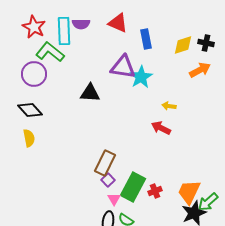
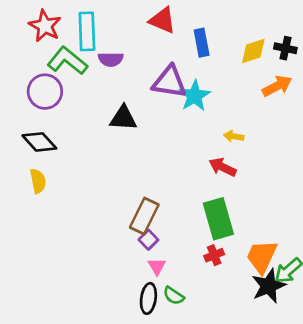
purple semicircle: (81, 24) -> (111, 59), moved
green rectangle: (133, 187) -> (218, 219), moved, turned -44

